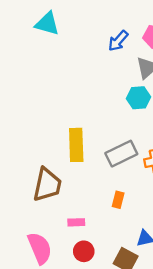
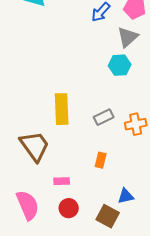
gray rectangle: (121, 154) -> (104, 117), size x0.7
brown trapezoid: (47, 185) -> (35, 146), turned -48

